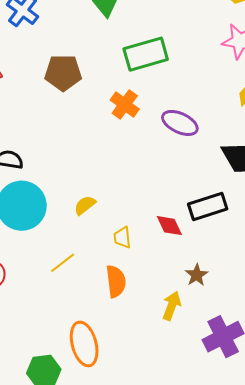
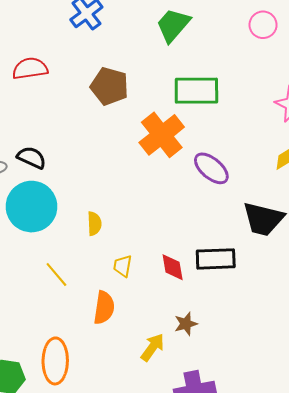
orange cross: (125, 105) -> (162, 135), size x1.5
yellow semicircle: (85, 205) -> (94, 224), turned 110
yellow line: (63, 263) -> (56, 275), turned 72

